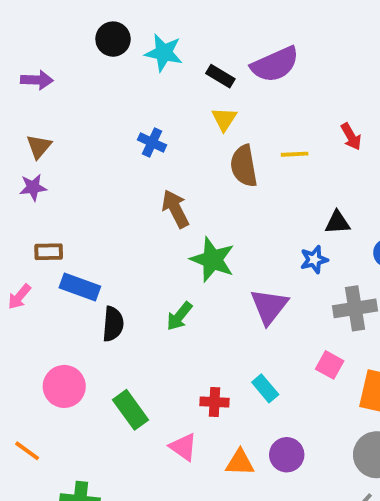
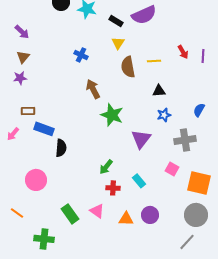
purple arrow: (37, 80) -> (22, 32), moved, turned 42
black triangle: (337, 222) -> (159, 91), moved
green arrow: (179, 316) -> (106, 167), moved
green rectangle: (131, 410) -> (70, 214), moved

